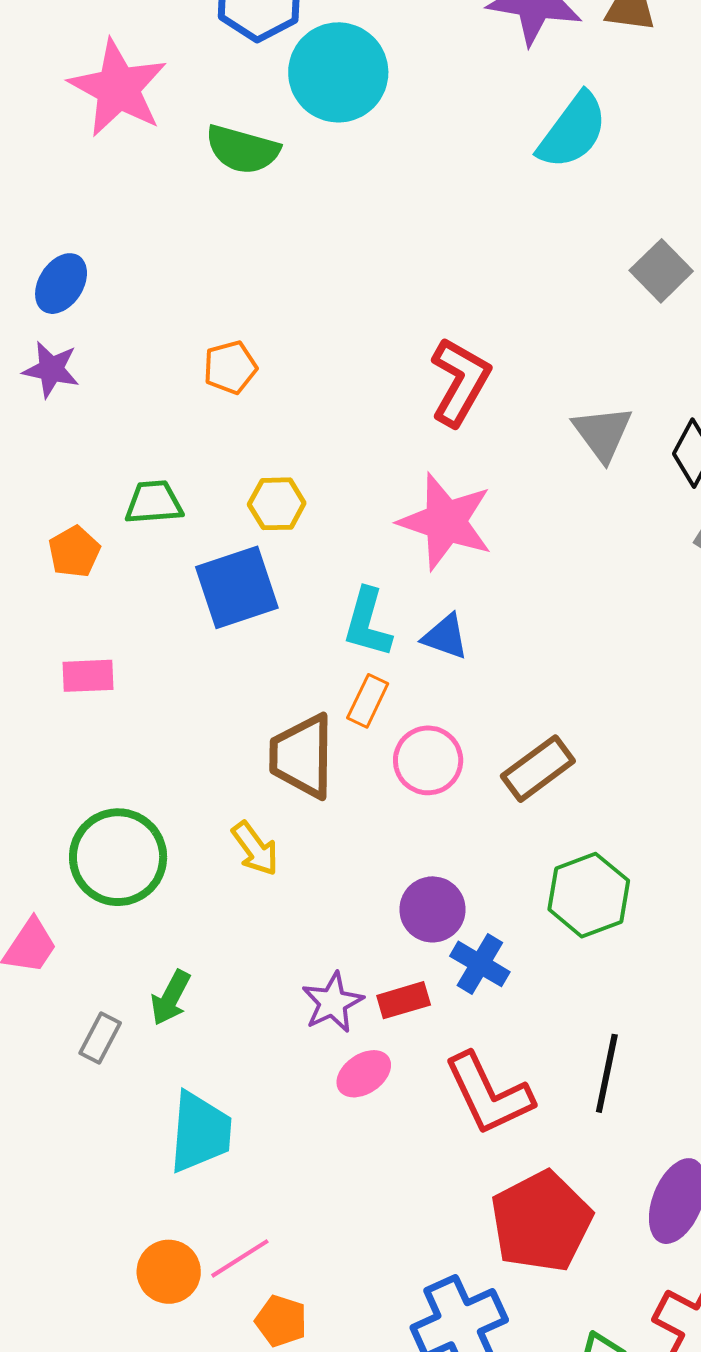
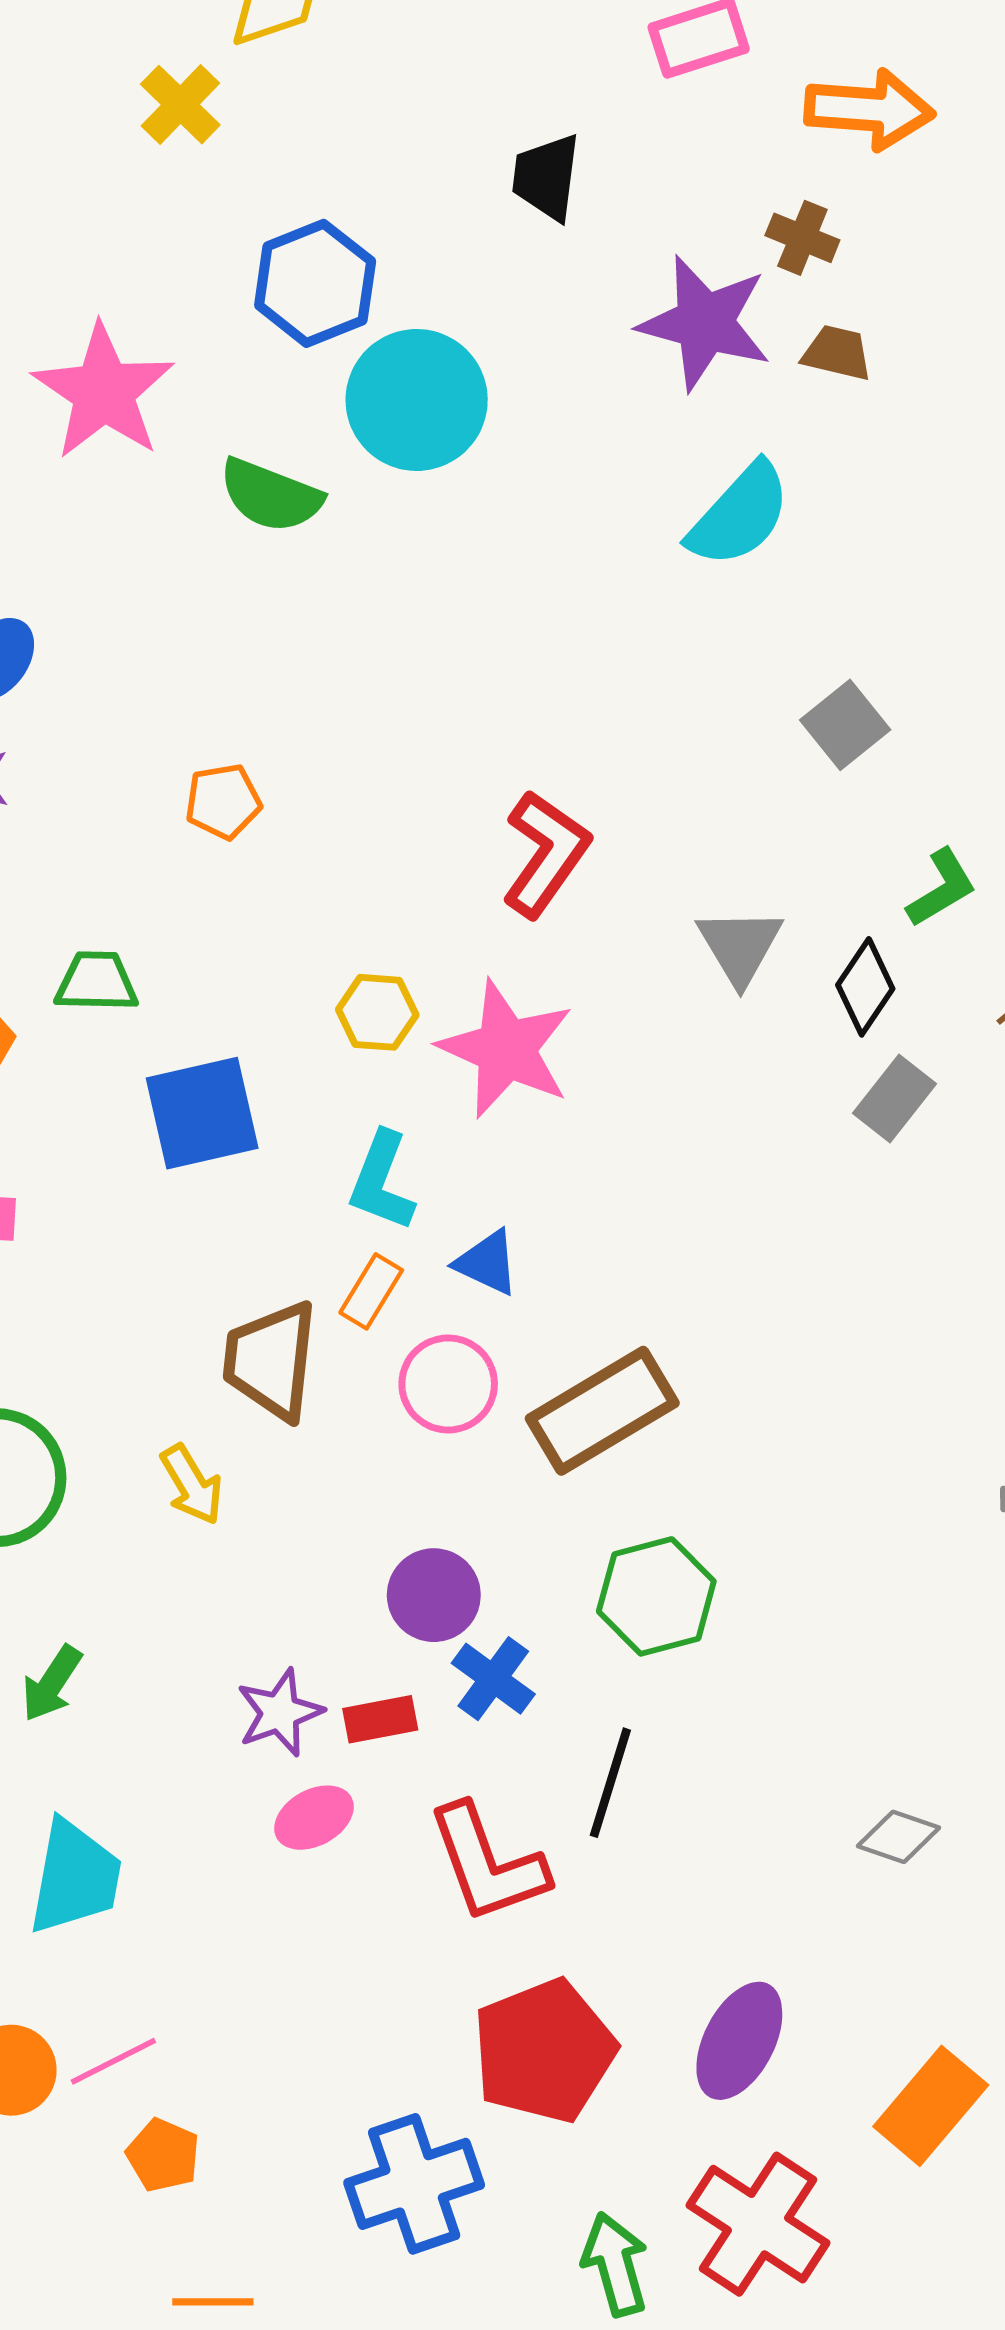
yellow hexagon: (277, 504) -> (377, 1012), moved
blue triangle: (445, 637) -> (487, 1263), moved
brown rectangle: (538, 769) -> (602, 1411), size x1.4
black line: (607, 1073) -> (610, 1783), moved

